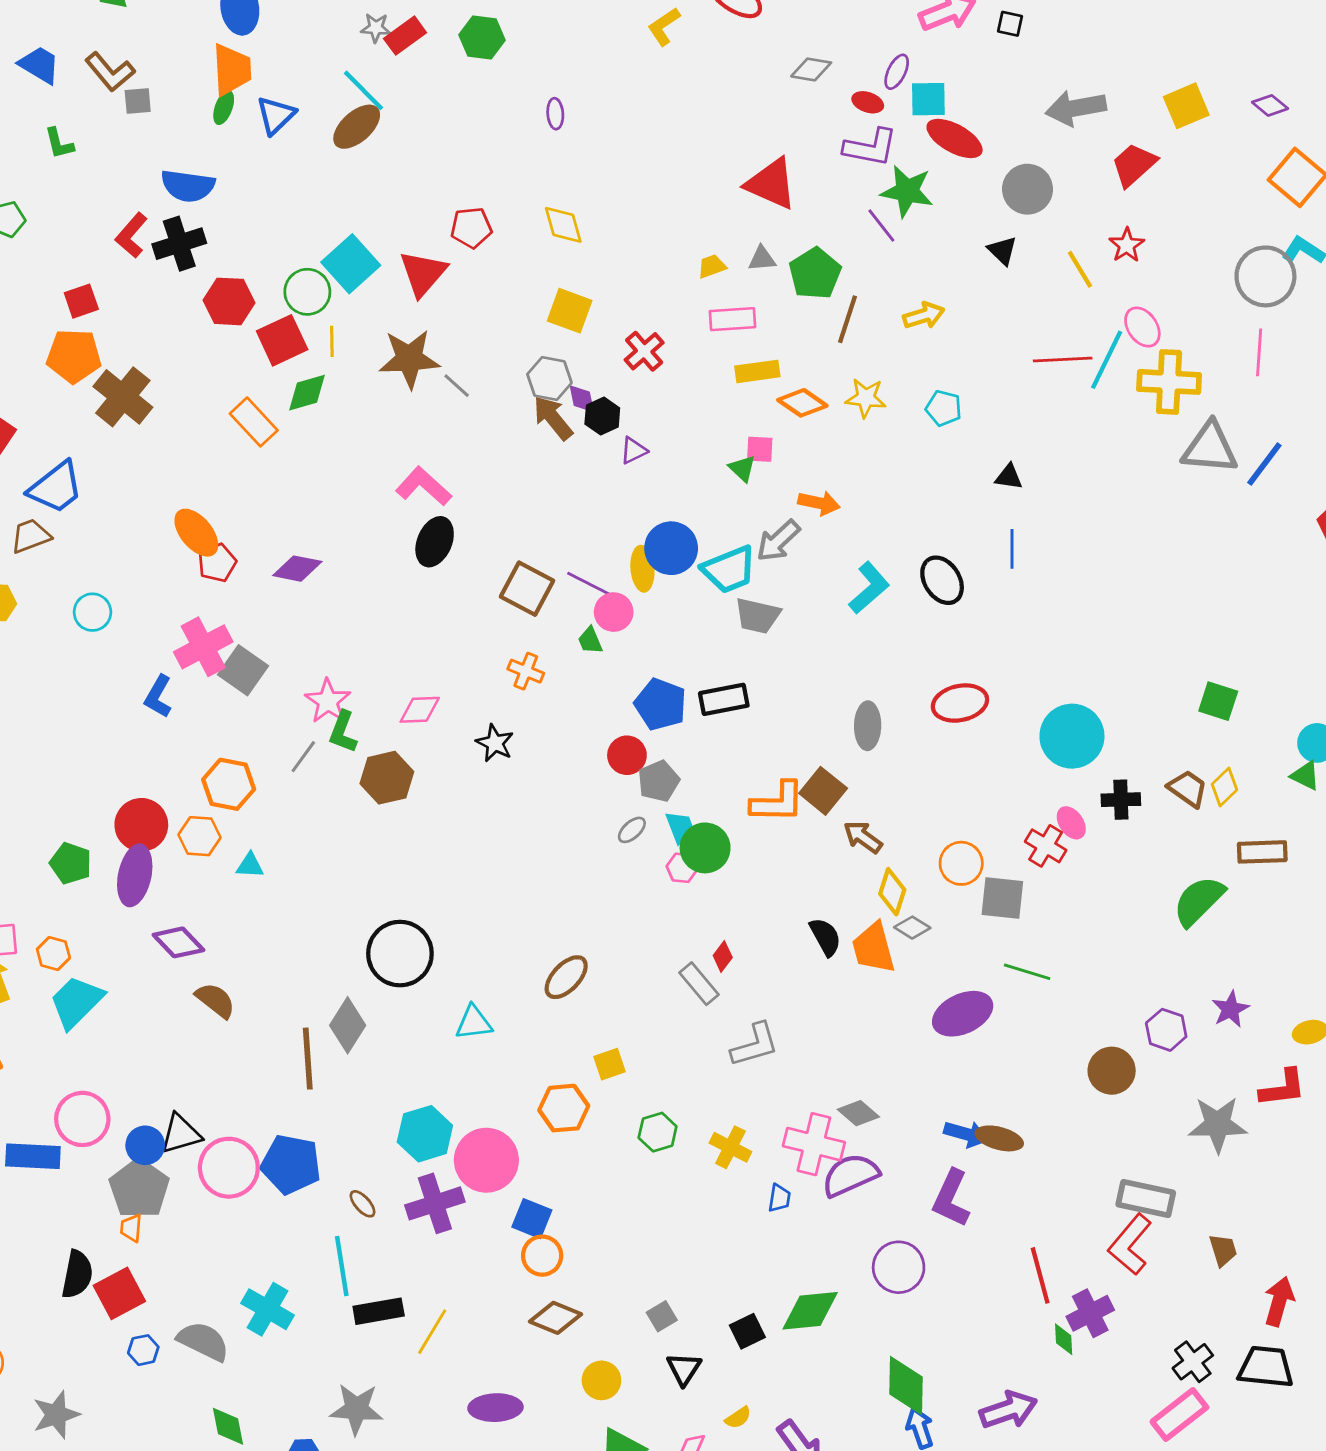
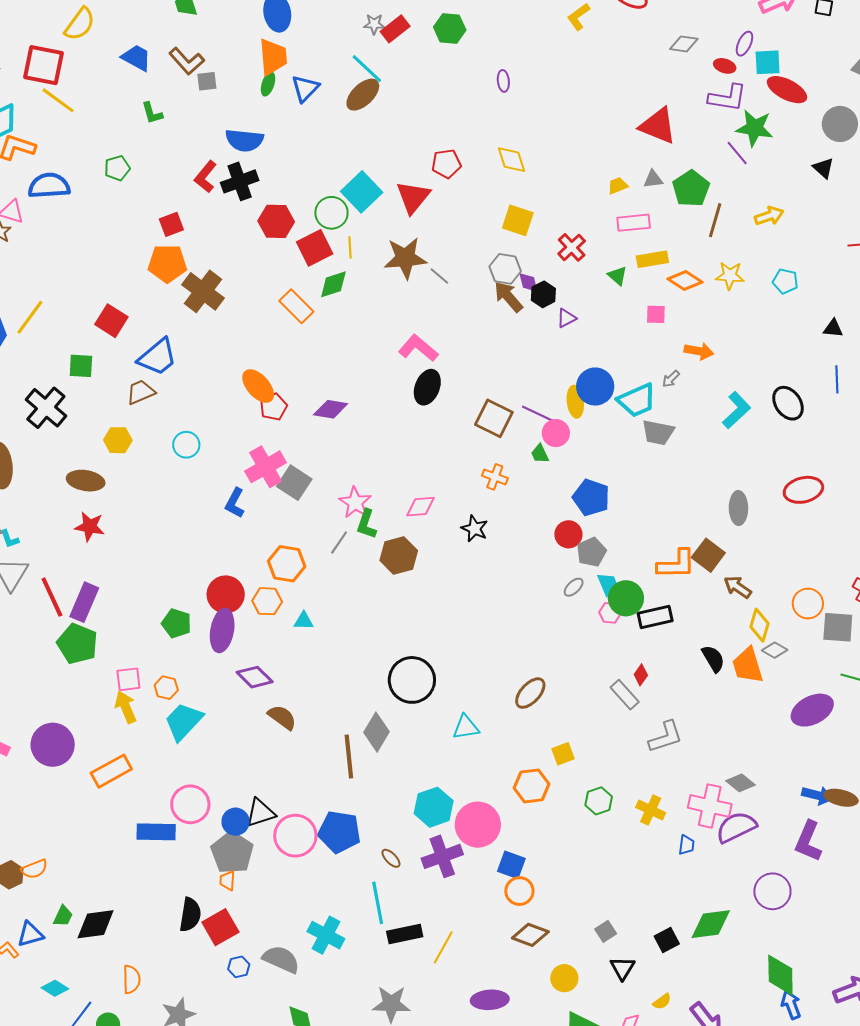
green triangle: (742, 468) -> (617, 276), moved
gray arrow: (778, 541) -> (671, 379), size x0.6
black rectangle: (724, 699) -> (655, 617), moved

